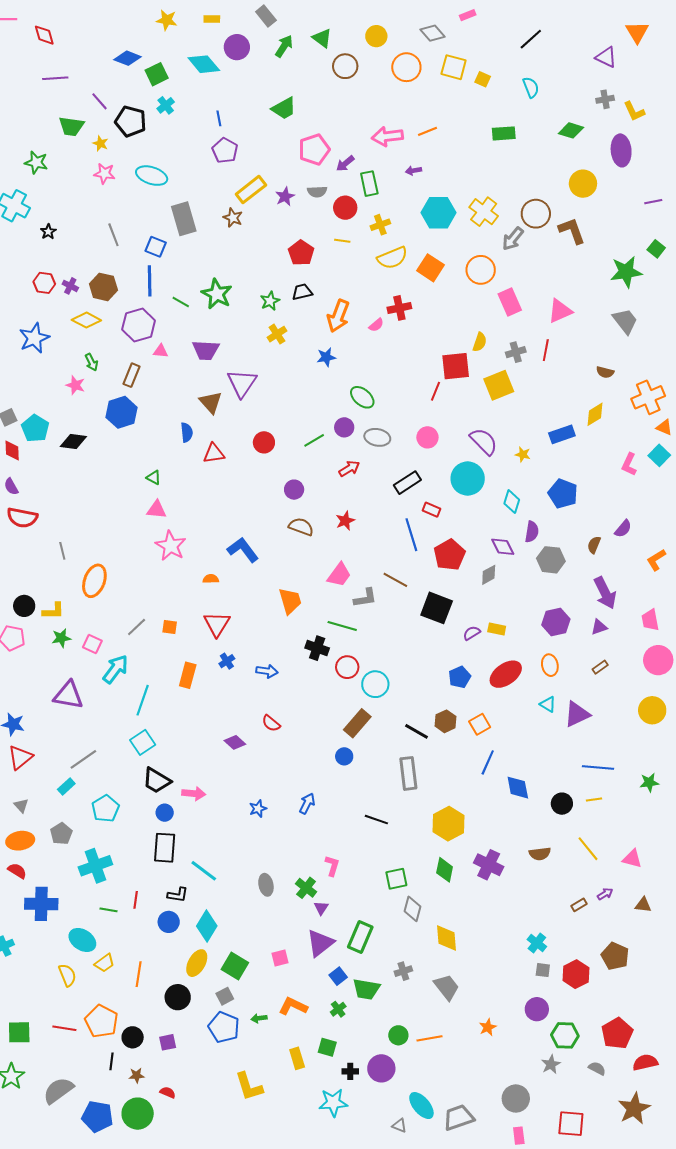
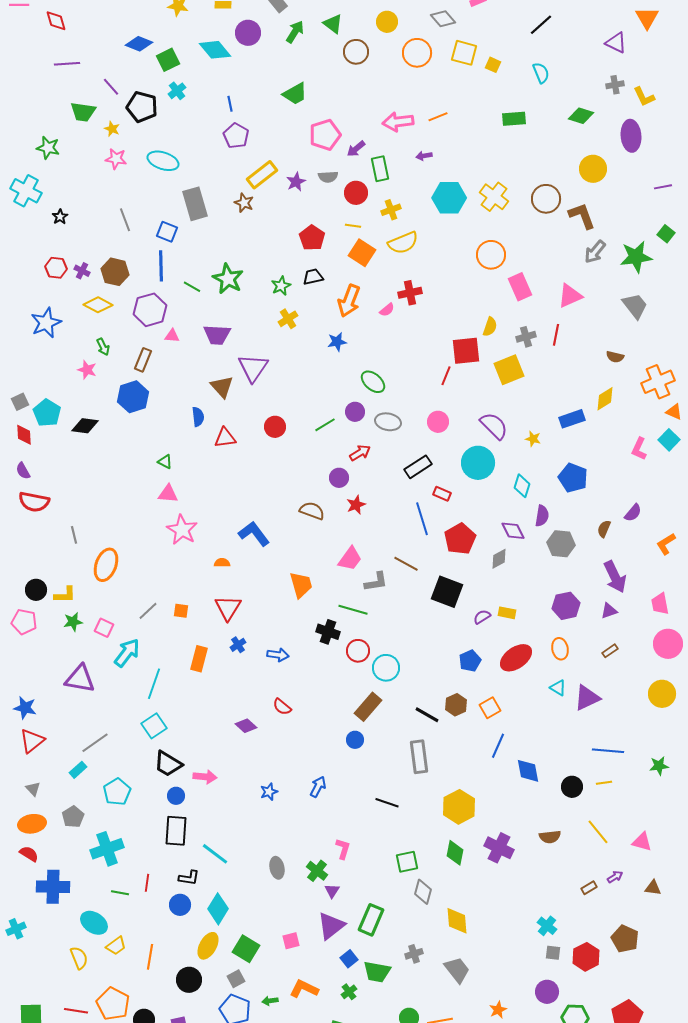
gray arrow: (513, 239) -> (595, 252), moved
orange square: (430, 268) -> (362, 253), moved
purple circle: (294, 490) -> (339, 478), moved

